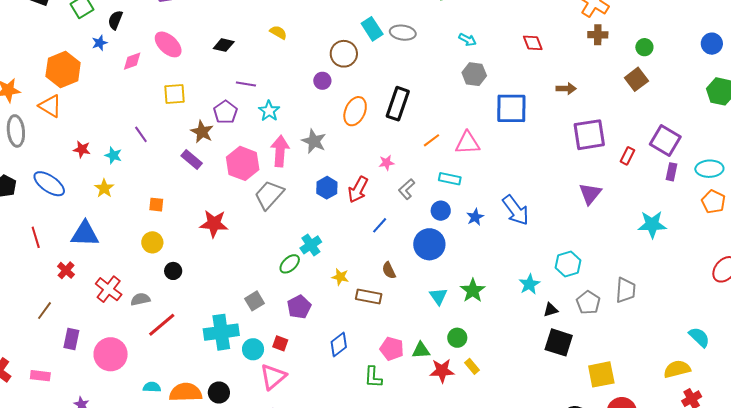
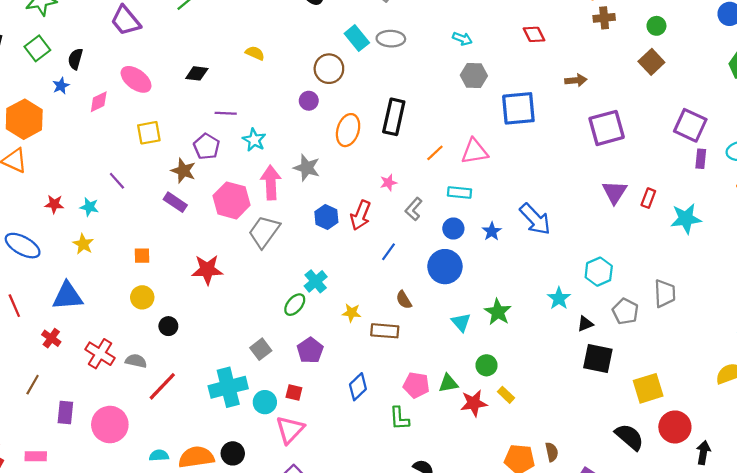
red rectangle: (627, 156) -> (648, 198), moved
gray semicircle: (140, 299) -> (136, 361), turned 30

